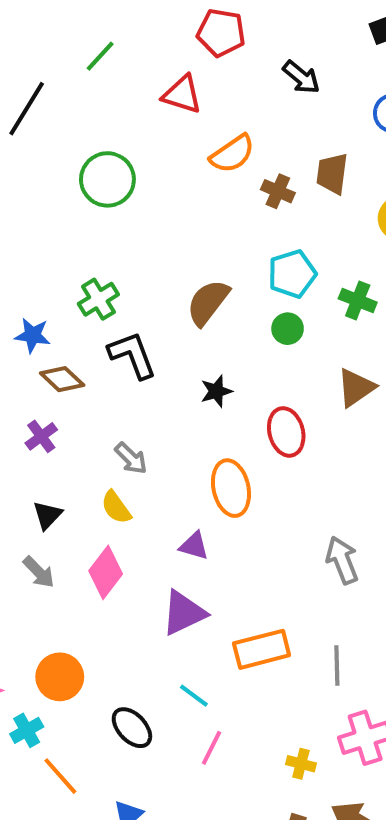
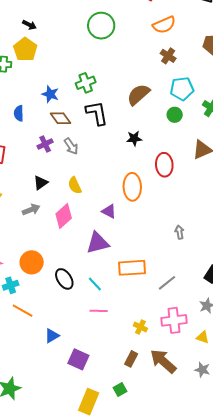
brown cross: (278, 191) -> (168, 56), moved
gray arrow: (131, 458) -> (71, 146), moved
gray arrow: (342, 560) -> (179, 232), size x0.6
gray arrow: (39, 572) -> (31, 210), turned -78
gray line: (337, 666) -> (167, 283), turned 42
black ellipse: (132, 728) -> (64, 279), moved
pink line: (211, 748) -> (99, 311), turned 54
orange line: (60, 776) -> (23, 311), turned -30

